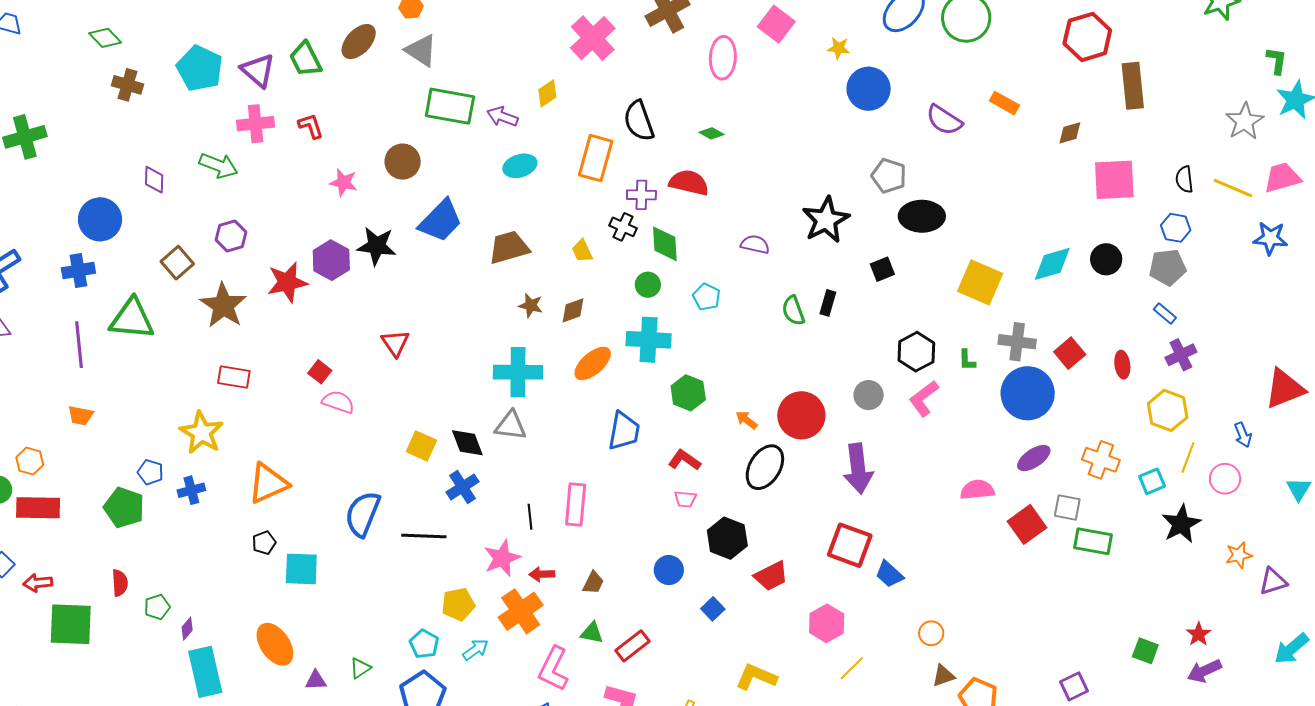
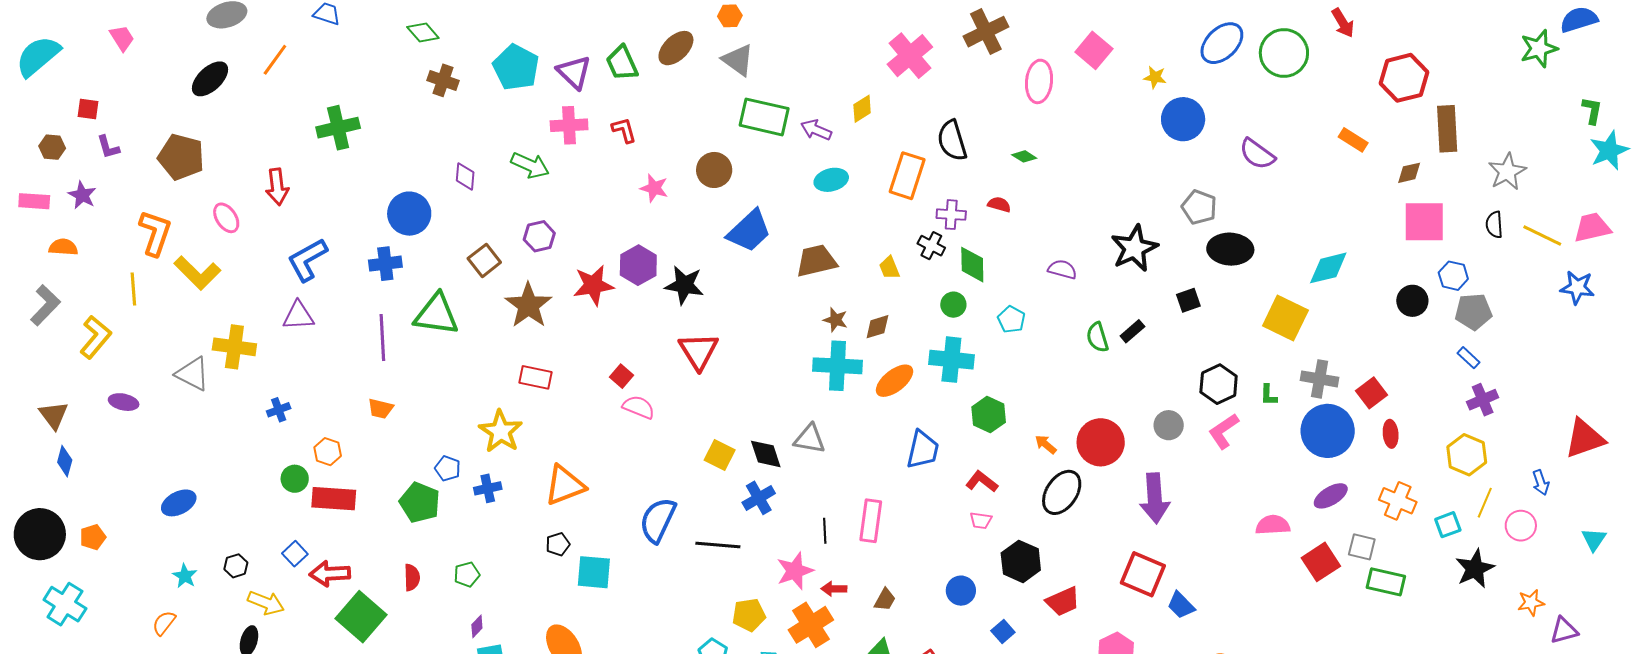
orange rectangle: (1004, 103) -> (1353, 140), moved
gray star: (1245, 121) -> (1507, 172), moved
brown diamond: (1070, 133) -> (1409, 173), moved
red semicircle: (689, 183) -> (999, 204), size x0.6
blue hexagon: (1176, 228) -> (1453, 276), moved
black star: (377, 246) -> (684, 285), moved
cyan diamond: (1052, 264) -> (1328, 268), moved
black rectangle: (828, 303) -> (1132, 331), turned 30
red triangle: (395, 343) -> (698, 351), size x1.4
red ellipse: (1122, 365) -> (1391, 434), moved
cyan cross: (518, 372) -> (837, 366), moved
red arrow: (38, 583) -> (330, 574), size x1.4
green pentagon: (157, 607) -> (467, 574), moved
green square: (71, 624) -> (361, 617), turned 36

